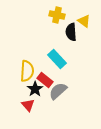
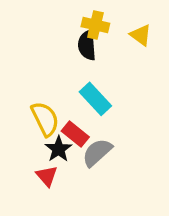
black semicircle: (71, 32) -> (87, 45), moved
yellow semicircle: (27, 71) -> (45, 119), turned -30

